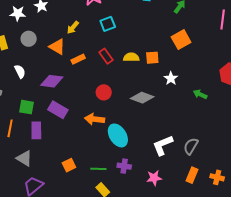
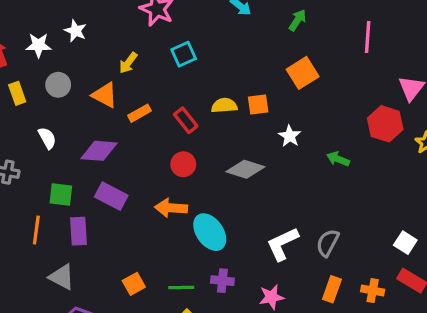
red rectangle: (106, 56) -> (186, 120), moved

